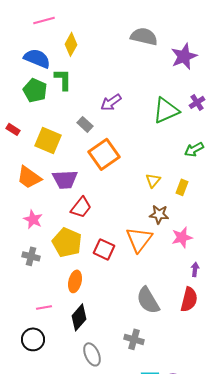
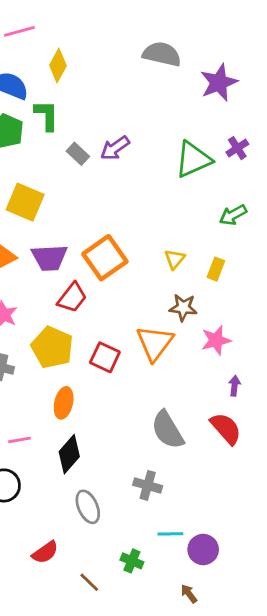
gray rectangle: (85, 124) -> (78, 154), moved
orange square: (104, 154) -> (105, 258), moved
red semicircle: (189, 299) -> (226, 429), turned -55

